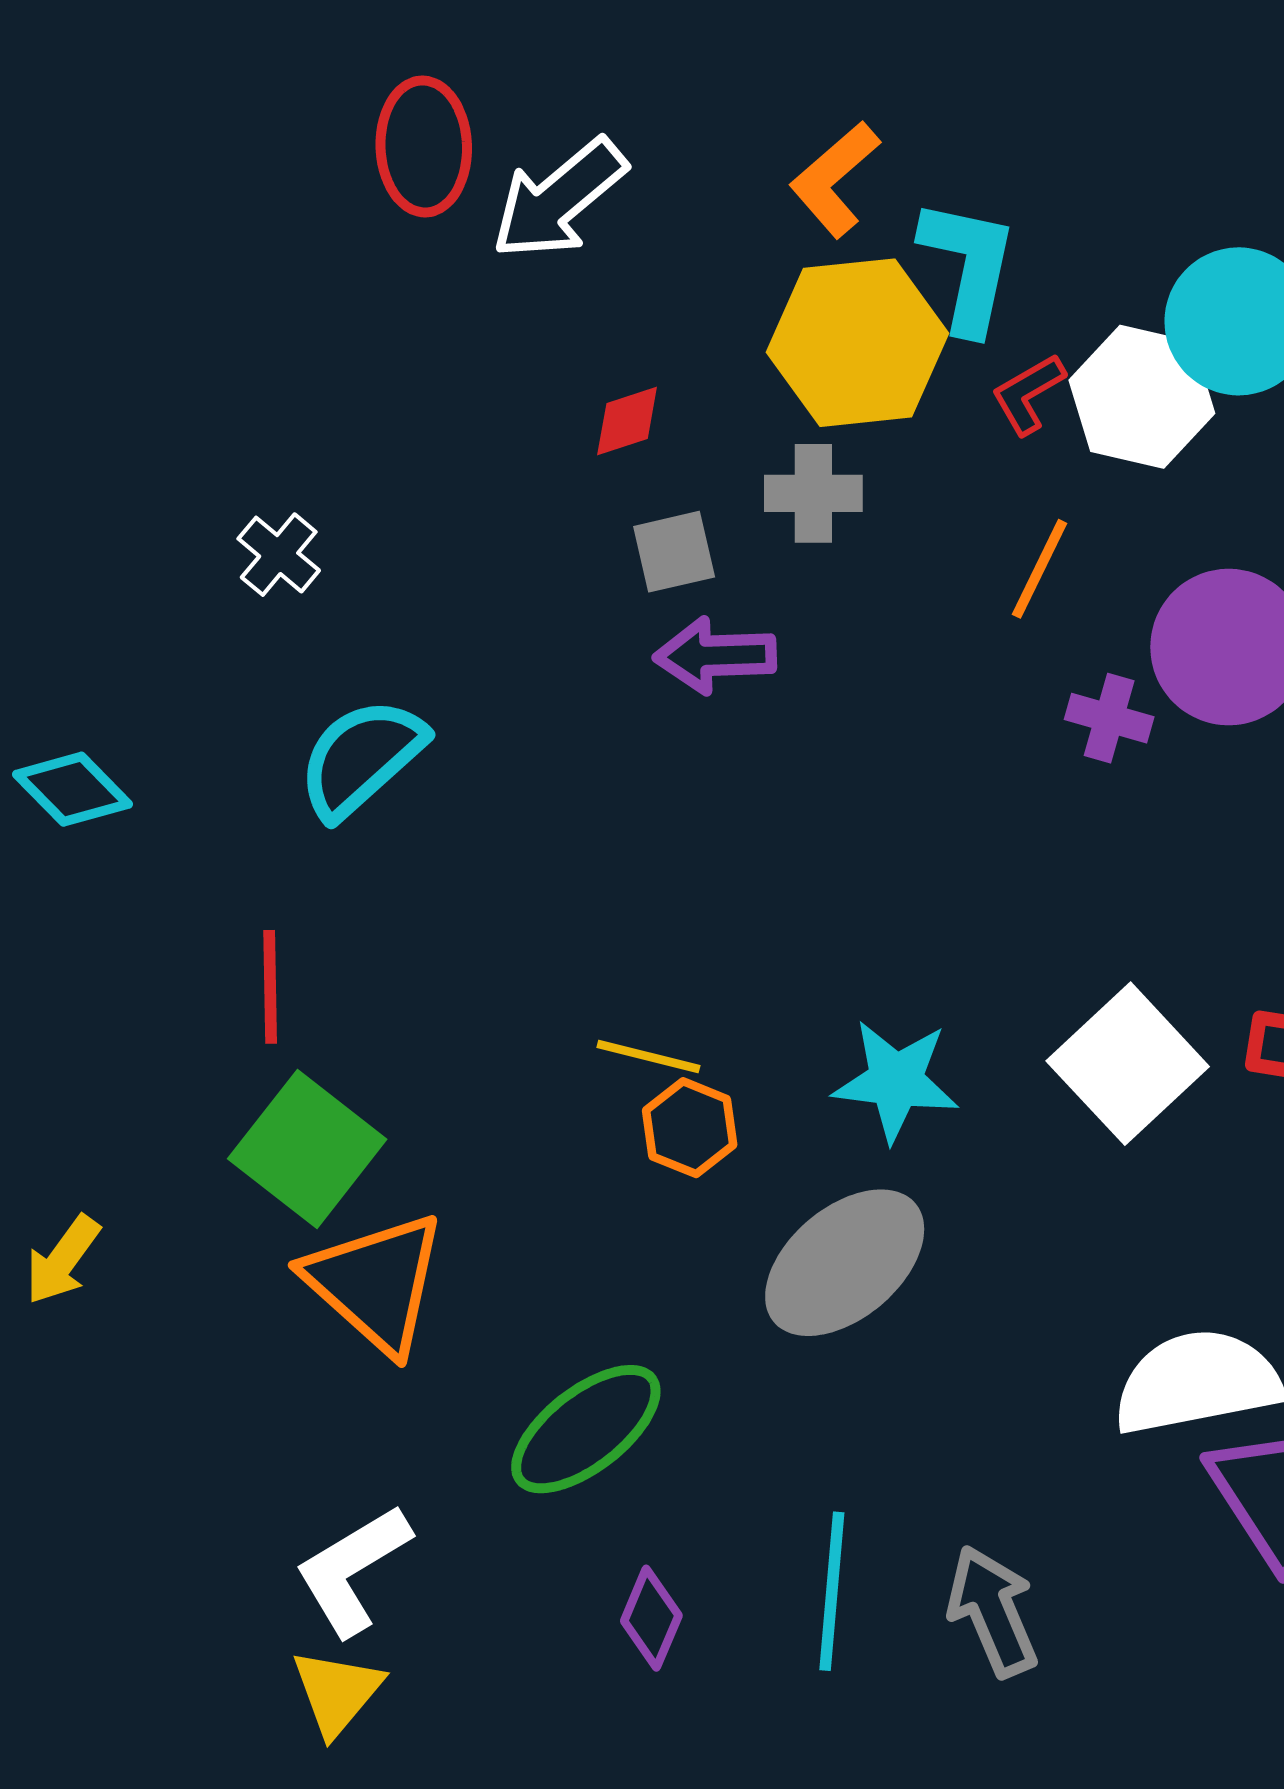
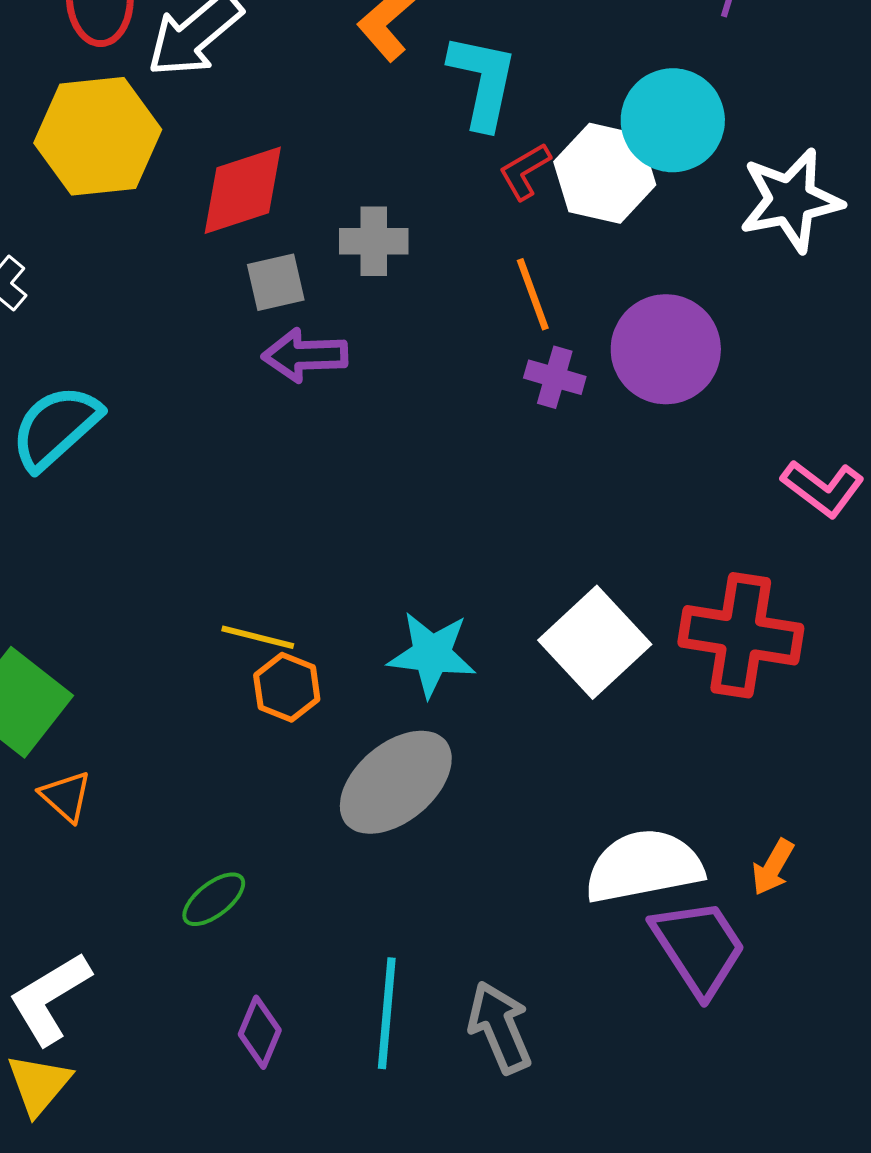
yellow hexagon: (857, 343) -> (98, 136), moved
red diamond: (627, 421) -> (243, 190), size x1.8
orange line: (1039, 569) -> (533, 294), turned -46
purple cross: (1109, 718) -> (555, 377), moved
orange triangle: (375, 1283) -> (66, 796), size x0.5
green ellipse: (586, 1429) -> (214, 899), size x0.6

